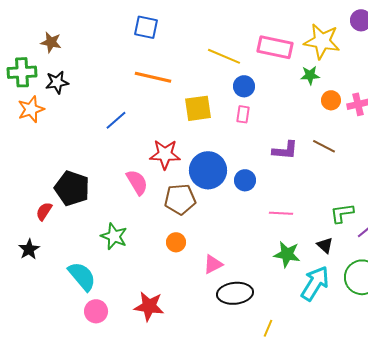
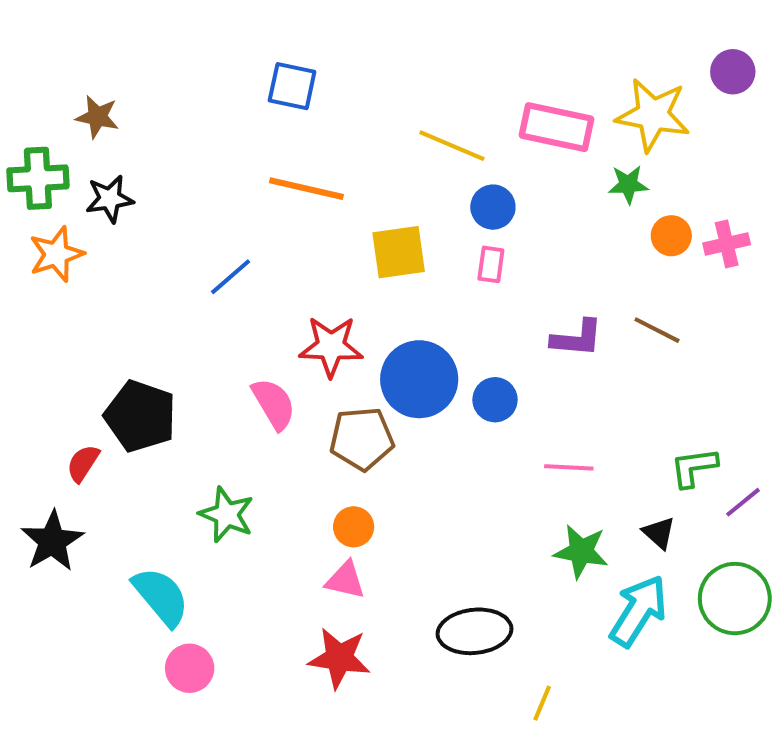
black star: (29, 249) -> (52, 541), size x1.4
pink triangle: (213, 264) -> (345, 580), moved, turned 40
red star: (149, 306) -> (339, 658), moved

